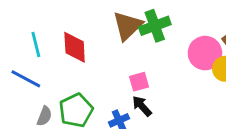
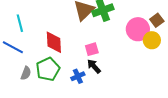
red diamond: (75, 47) -> (54, 42), moved

